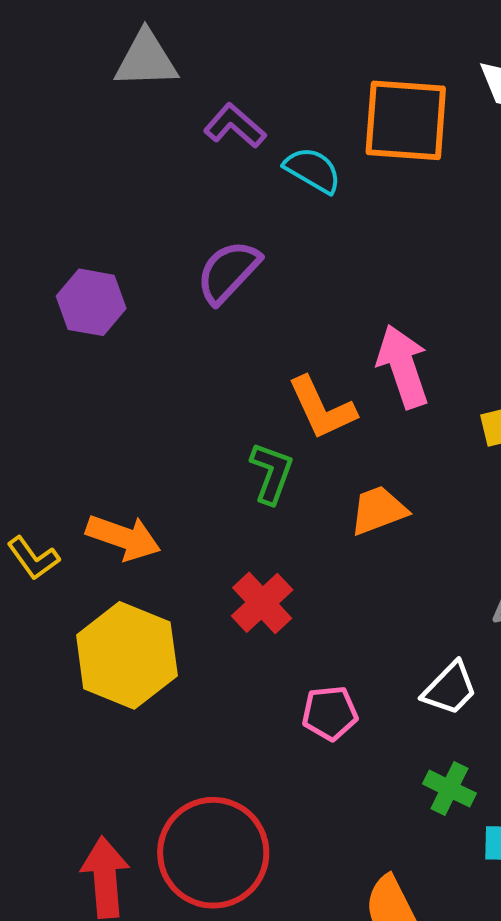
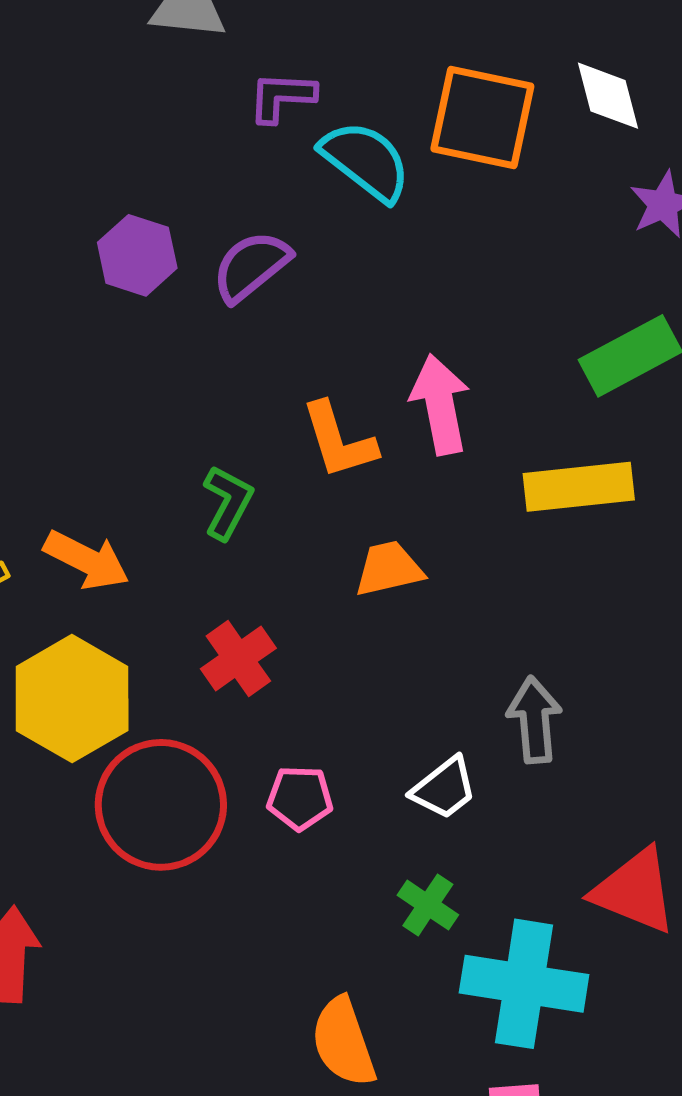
purple L-shape: (235, 126) -> (282, 97), turned -46
cyan semicircle: (313, 170) -> (366, 161), size x1.4
purple hexagon: (91, 302) -> (137, 255), moved
green L-shape: (272, 473) -> (228, 502), moved
red circle: (213, 853) -> (161, 805), moved

